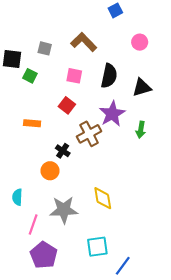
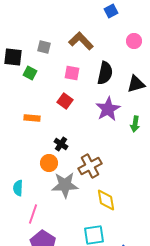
brown cross: (89, 134) -> (90, 166), moved
yellow diamond: (103, 198) -> (106, 200), moved
gray star: (64, 210) -> (65, 185), moved

